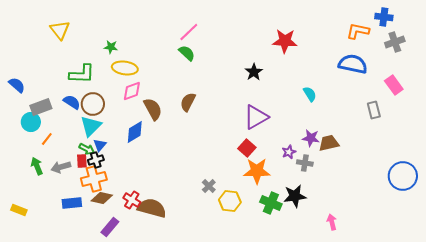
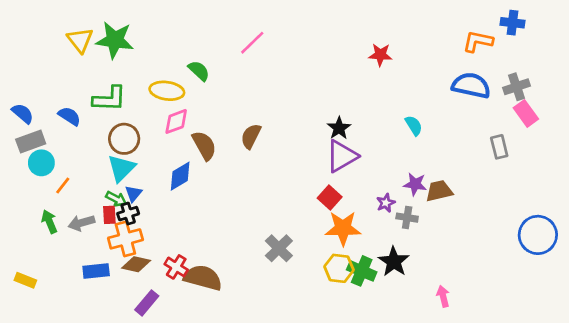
red star: (285, 41) -> (380, 55), size x0.7
gray cross: (395, 42) -> (517, 87), moved
green star: (111, 47) -> (115, 40), moved, size x2.0
green semicircle: (187, 53) -> (199, 71), moved
black star: (254, 72) -> (339, 128), moved
blue semicircle: (72, 102) -> (69, 116), moved
gray rectangle: (41, 107) -> (31, 141), moved
gray cross: (209, 186) -> (279, 248), size x1.5
black star: (295, 196) -> (394, 262), turned -30
yellow hexagon: (230, 201) -> (339, 268), moved

